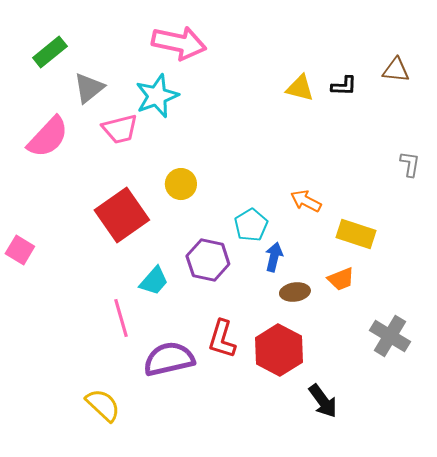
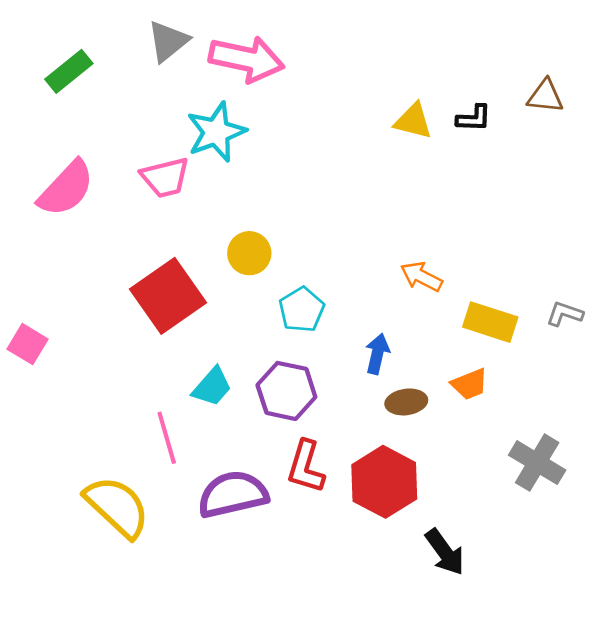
gray triangle: (89, 88) -> (168, 41), moved
gray L-shape: (410, 164) -> (565, 314), moved, turned -80
cyan pentagon: (251, 225) -> (302, 310), moved
purple hexagon: (208, 260) -> (286, 391), moved
yellow semicircle: (103, 405) -> (117, 507), moved, size x1.4

